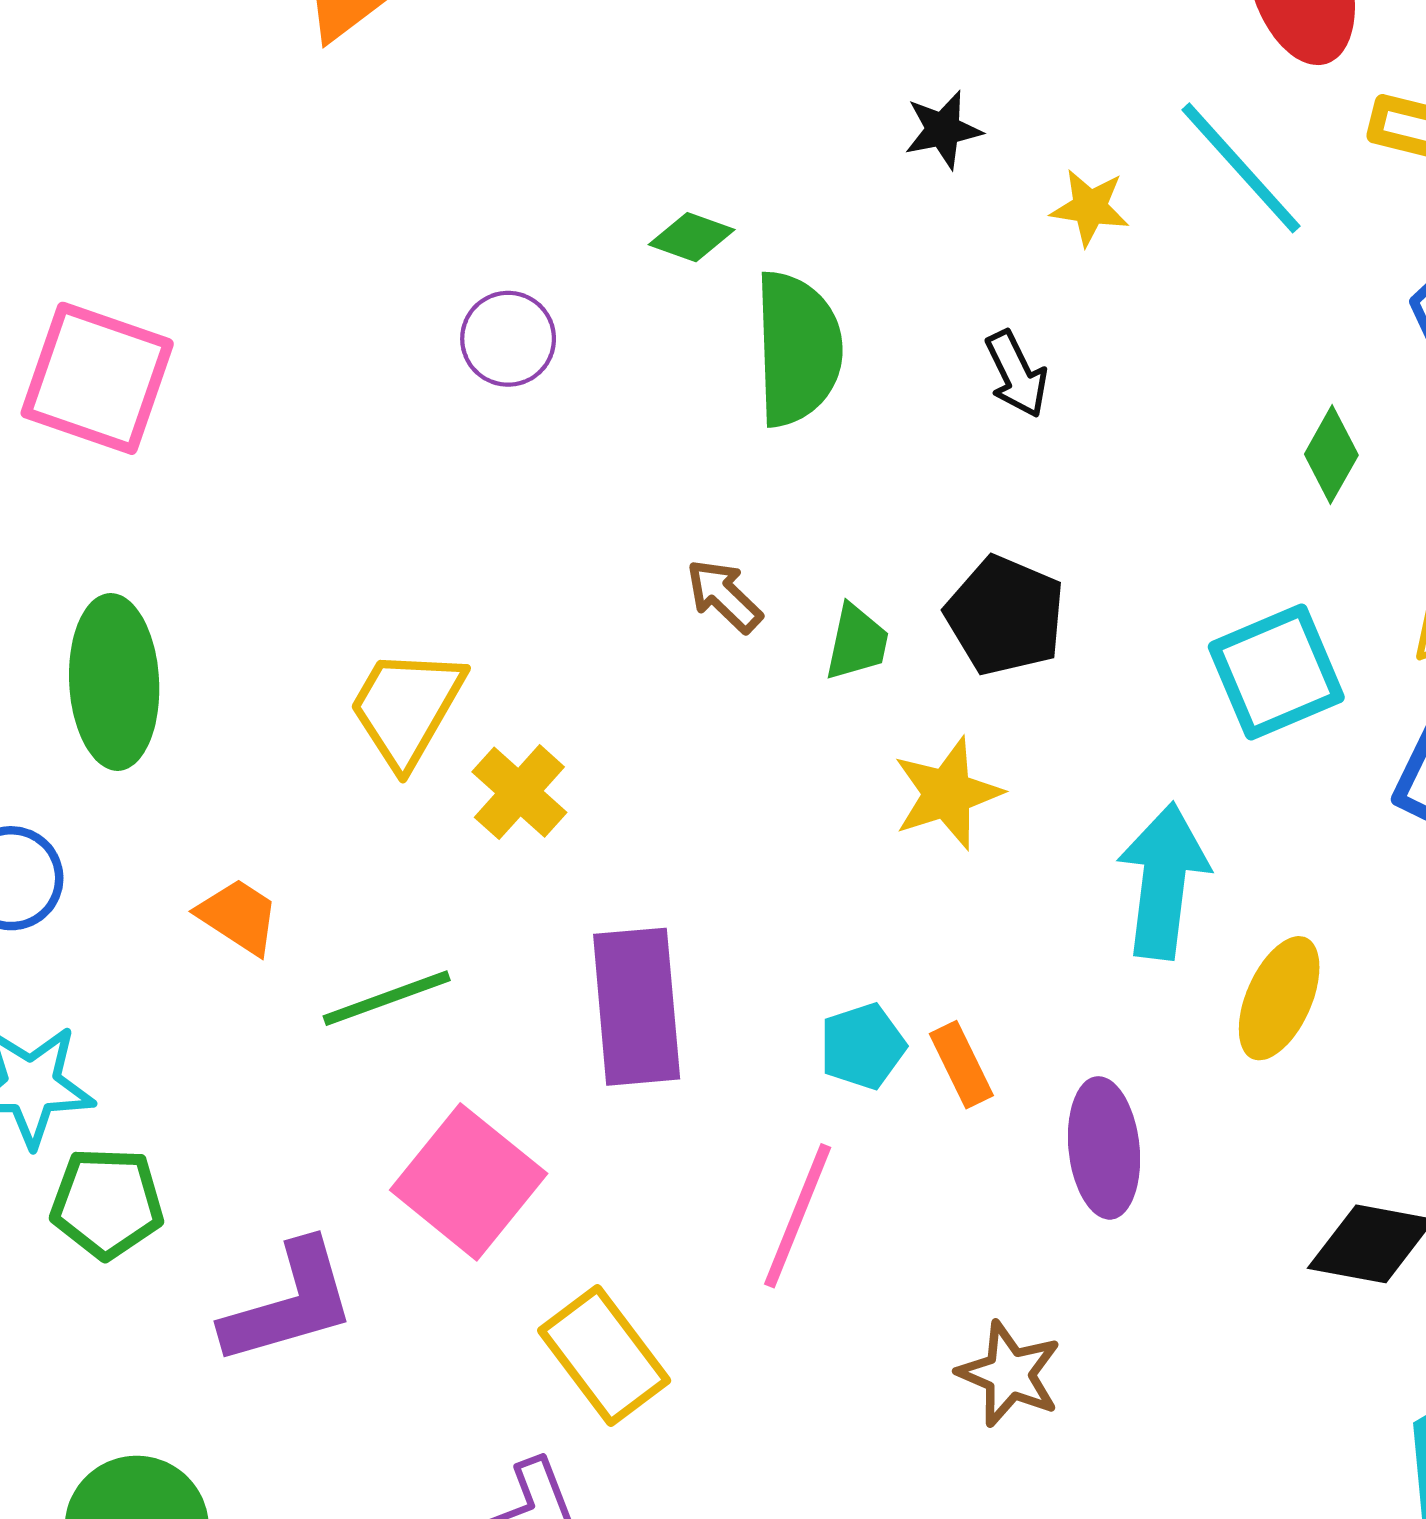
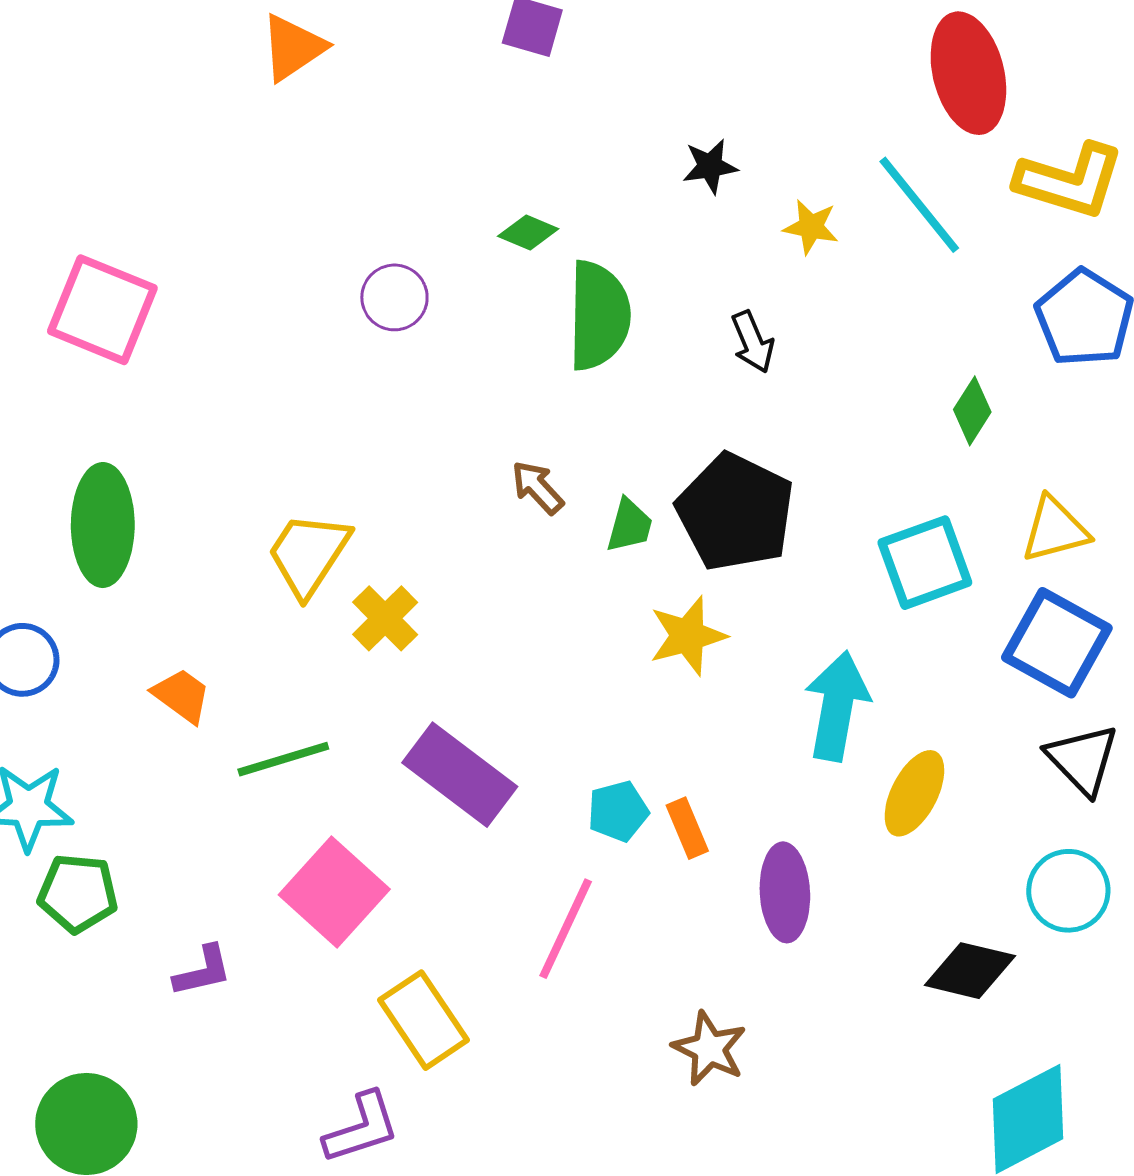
black pentagon: (1005, 616) -> (735, 512), size x1.4
purple rectangle: (637, 1007) -> (460, 775), turned -51
purple L-shape: (289, 1303) -> (203, 971), size x0.6

